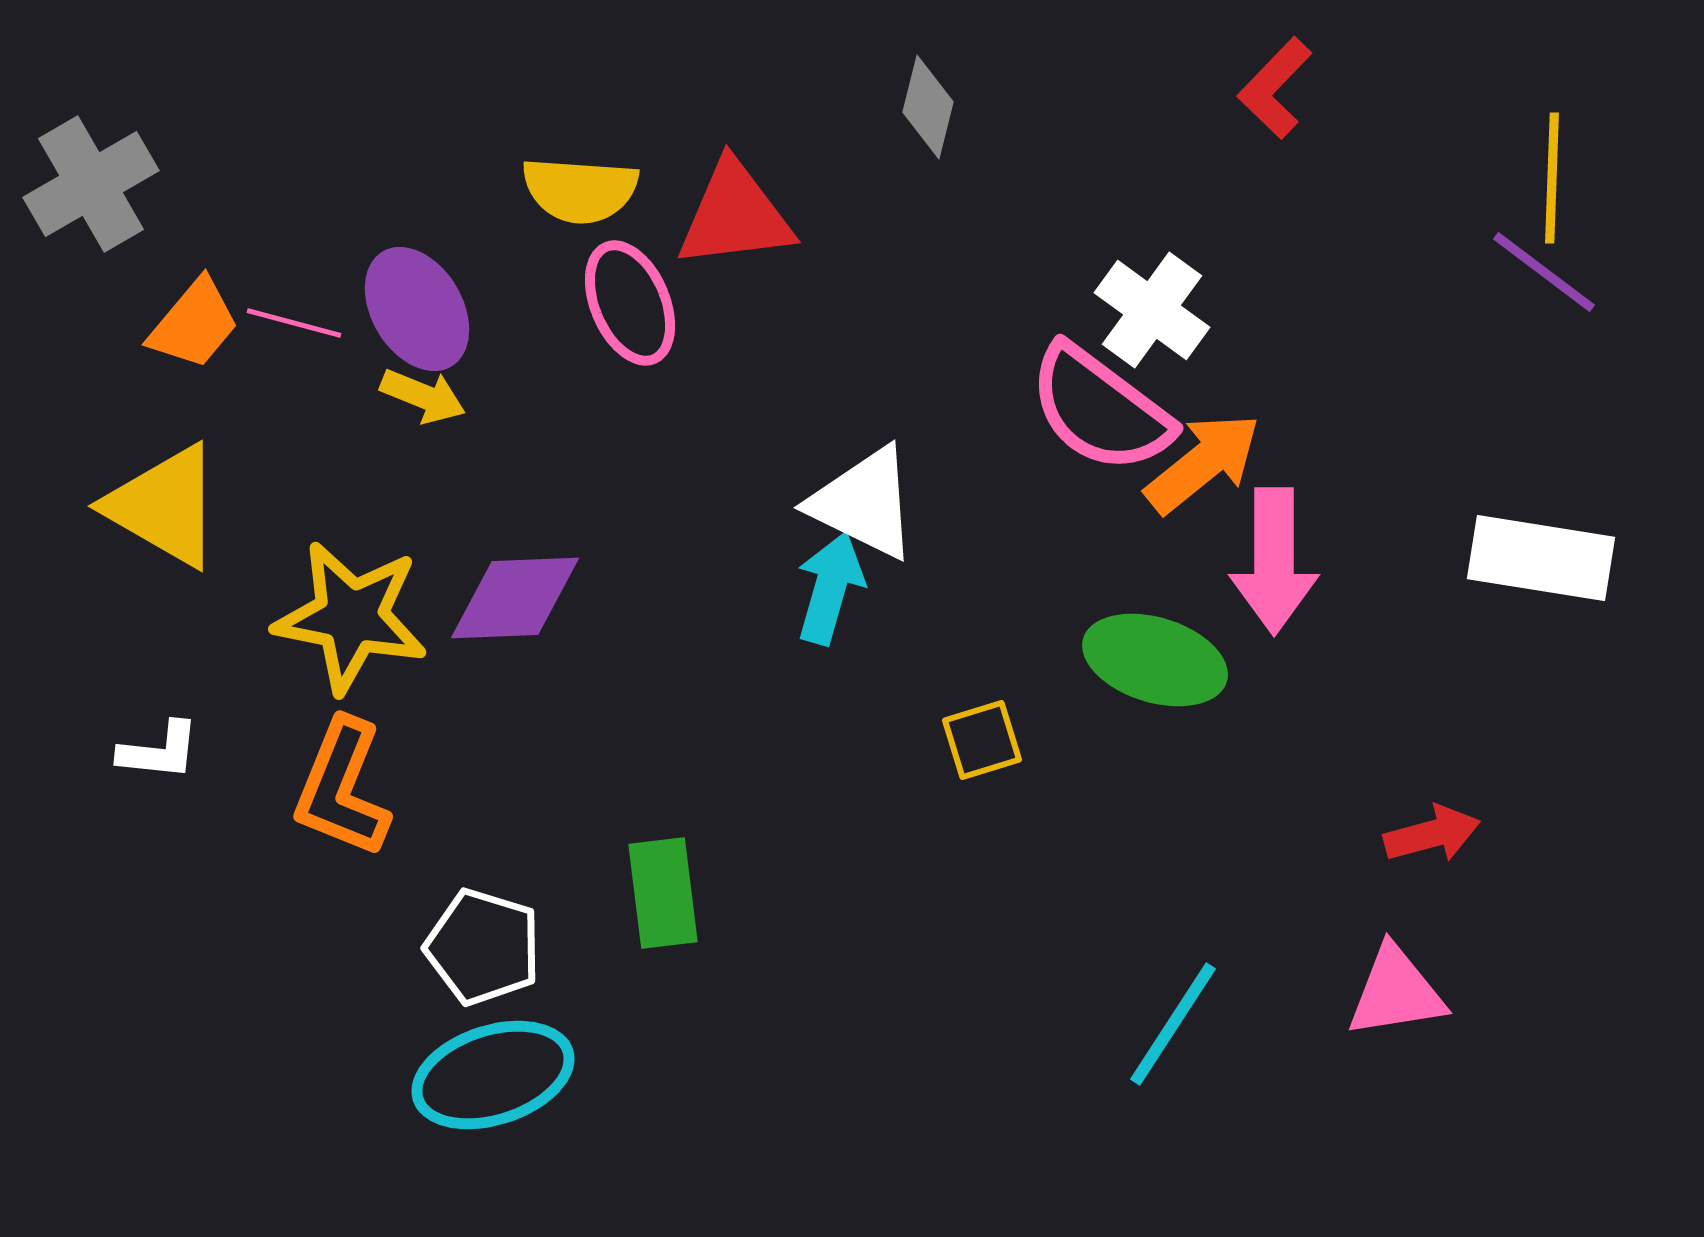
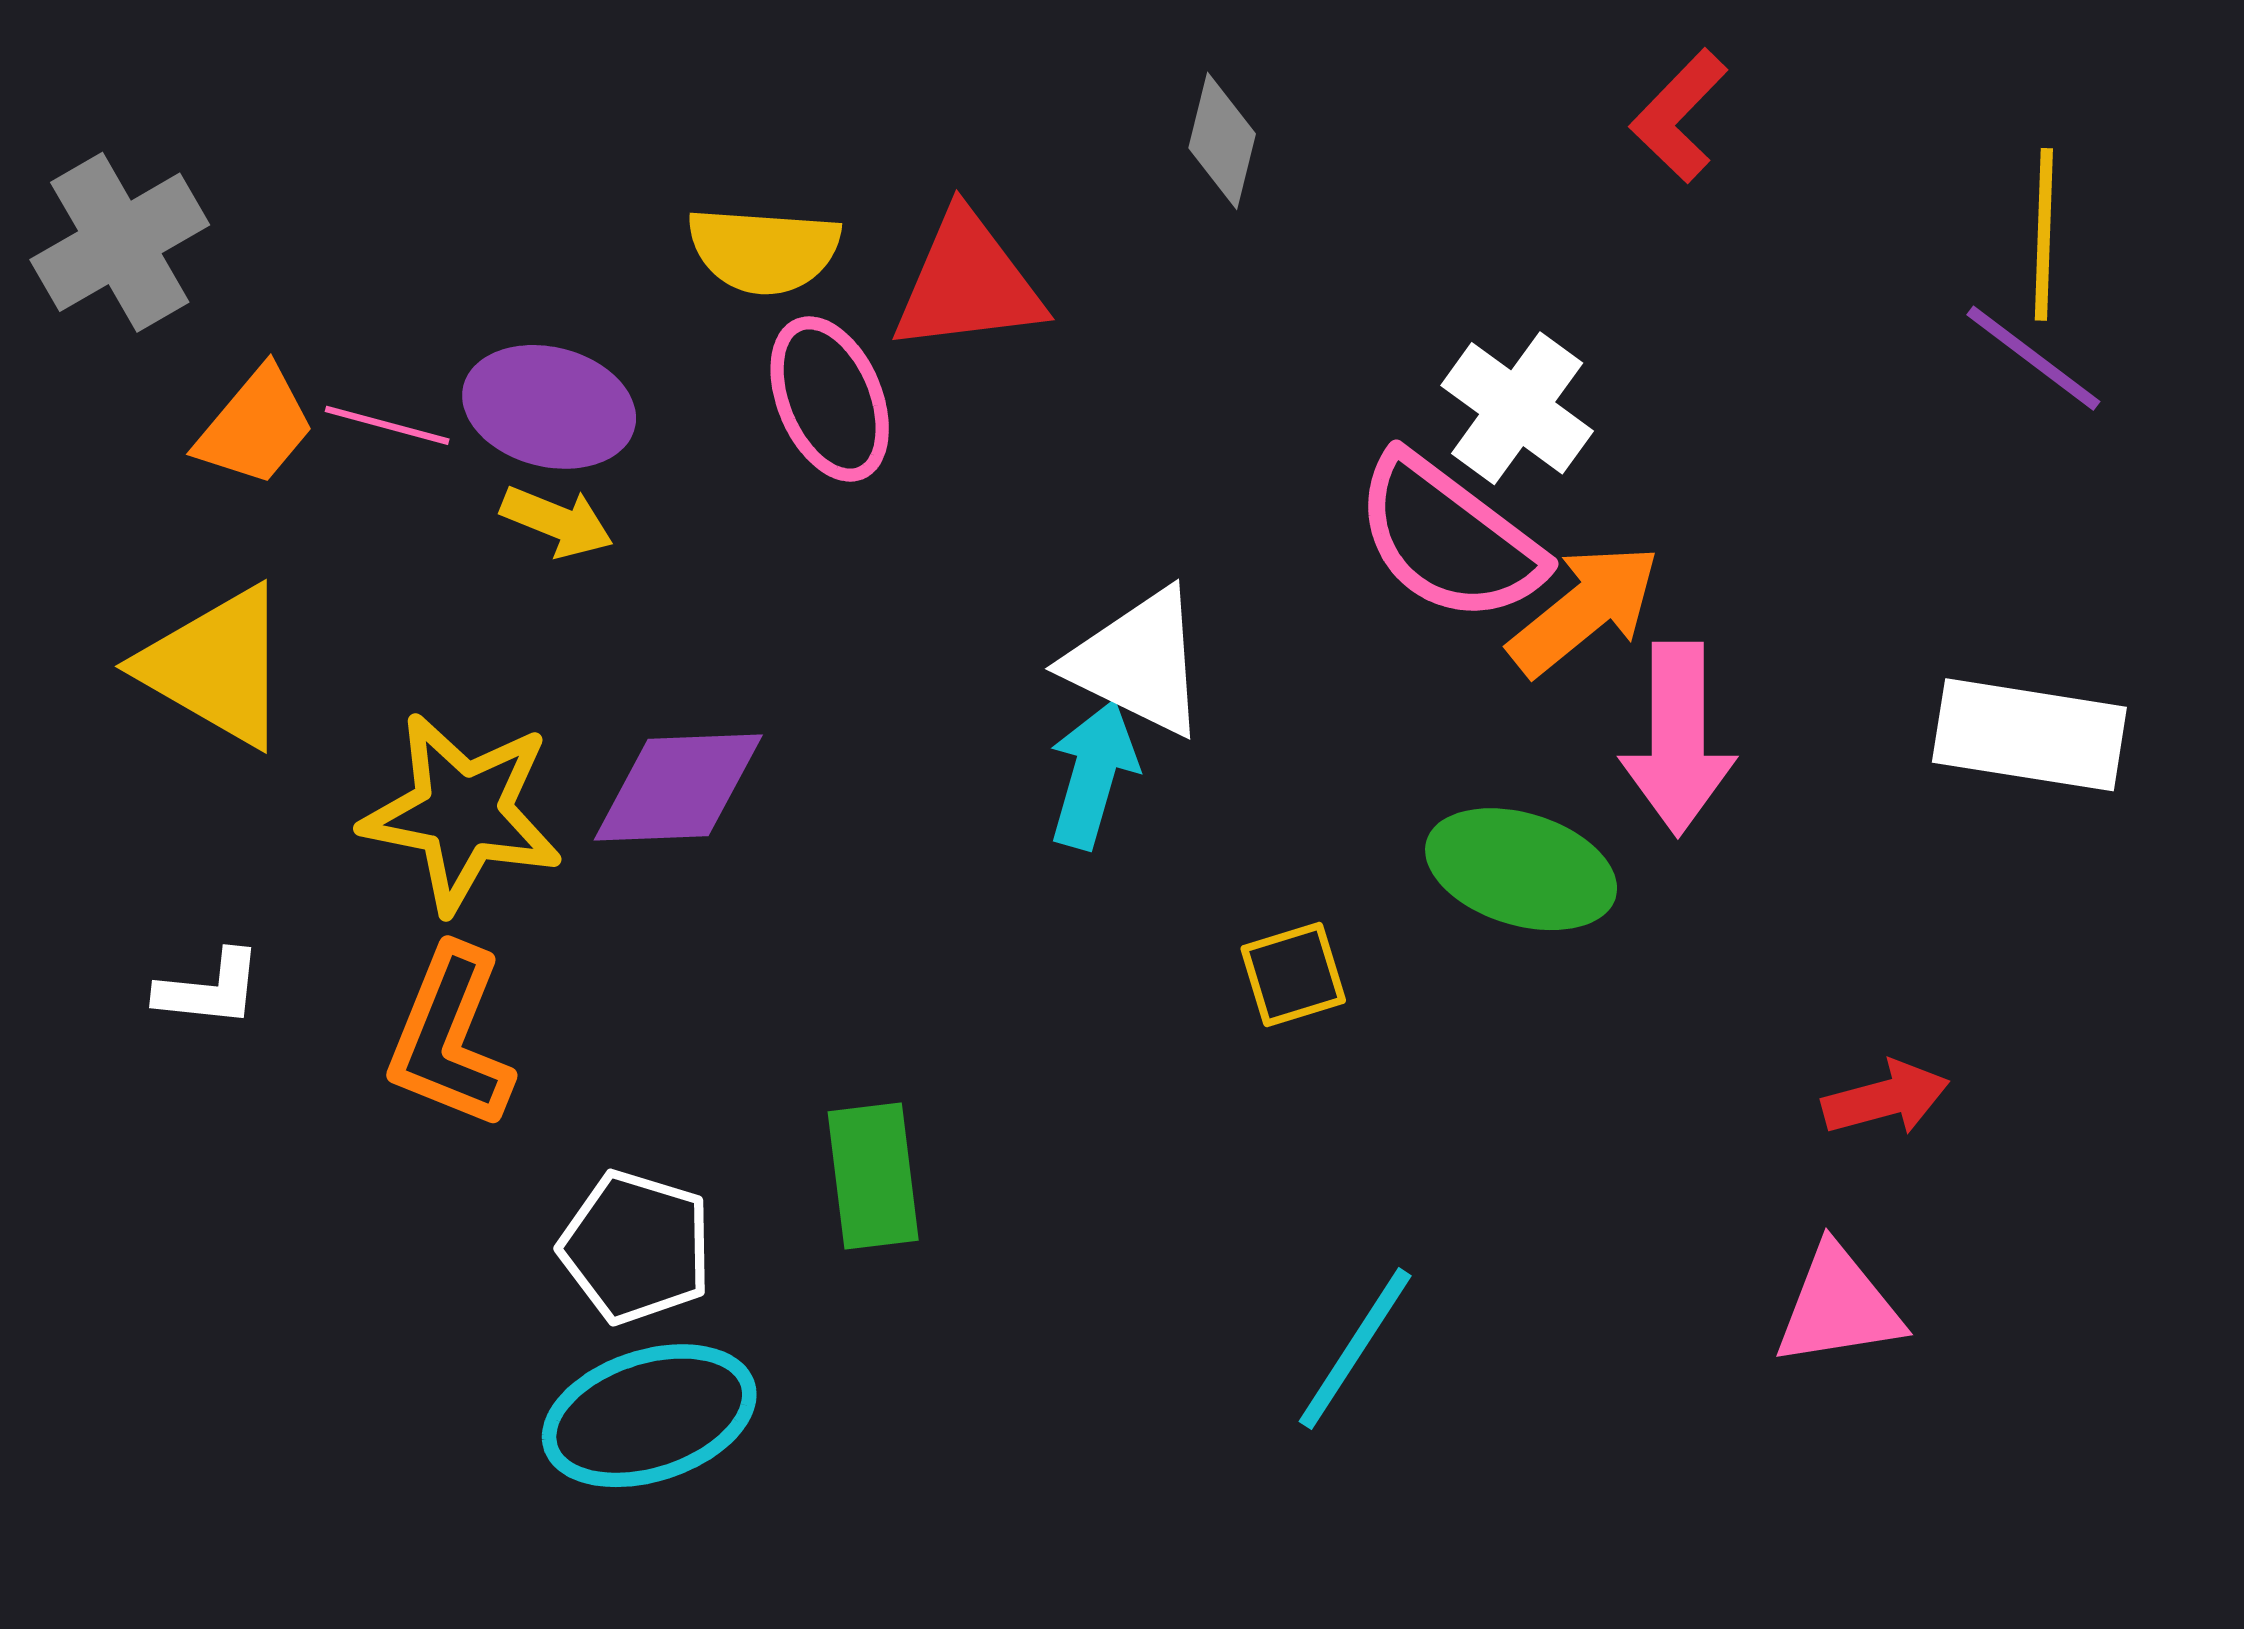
purple ellipse: (417, 309) -> (549, 407), turned -45
cyan line: (1173, 1024) -> (1355, 1349), moved

